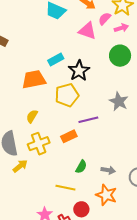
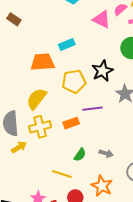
black star: (79, 71) -> (103, 71), moved
yellow semicircle: (32, 116) -> (36, 99), size x1.6
gray arrow: (108, 170) -> (106, 153), moved

